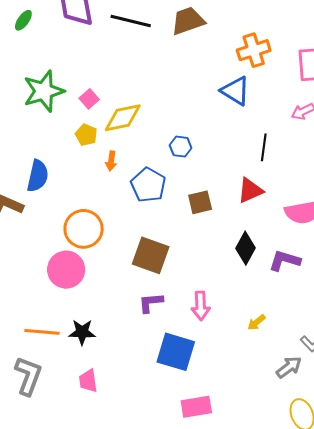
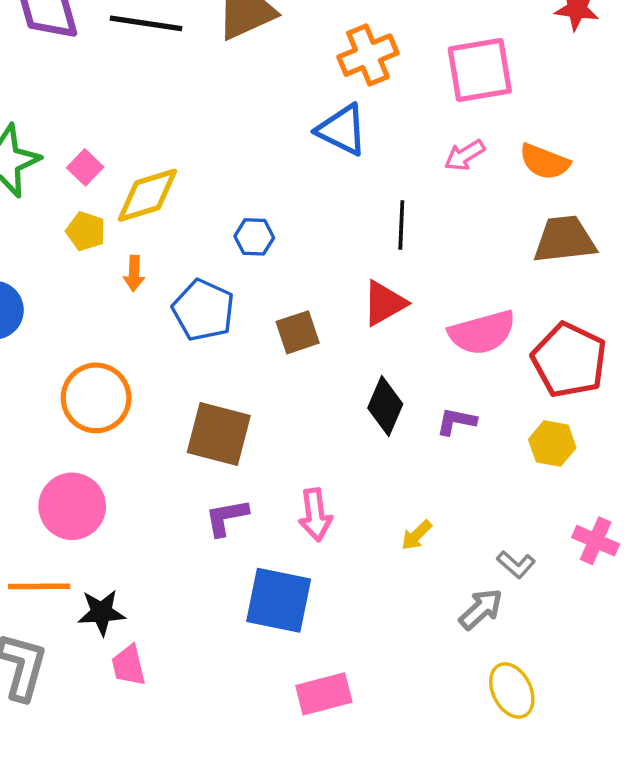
purple L-shape: (285, 260) -> (456, 421), size x0.7
pink circle: (66, 270) -> (72, 506), moved
black star: (82, 332) -> (101, 612), moved

